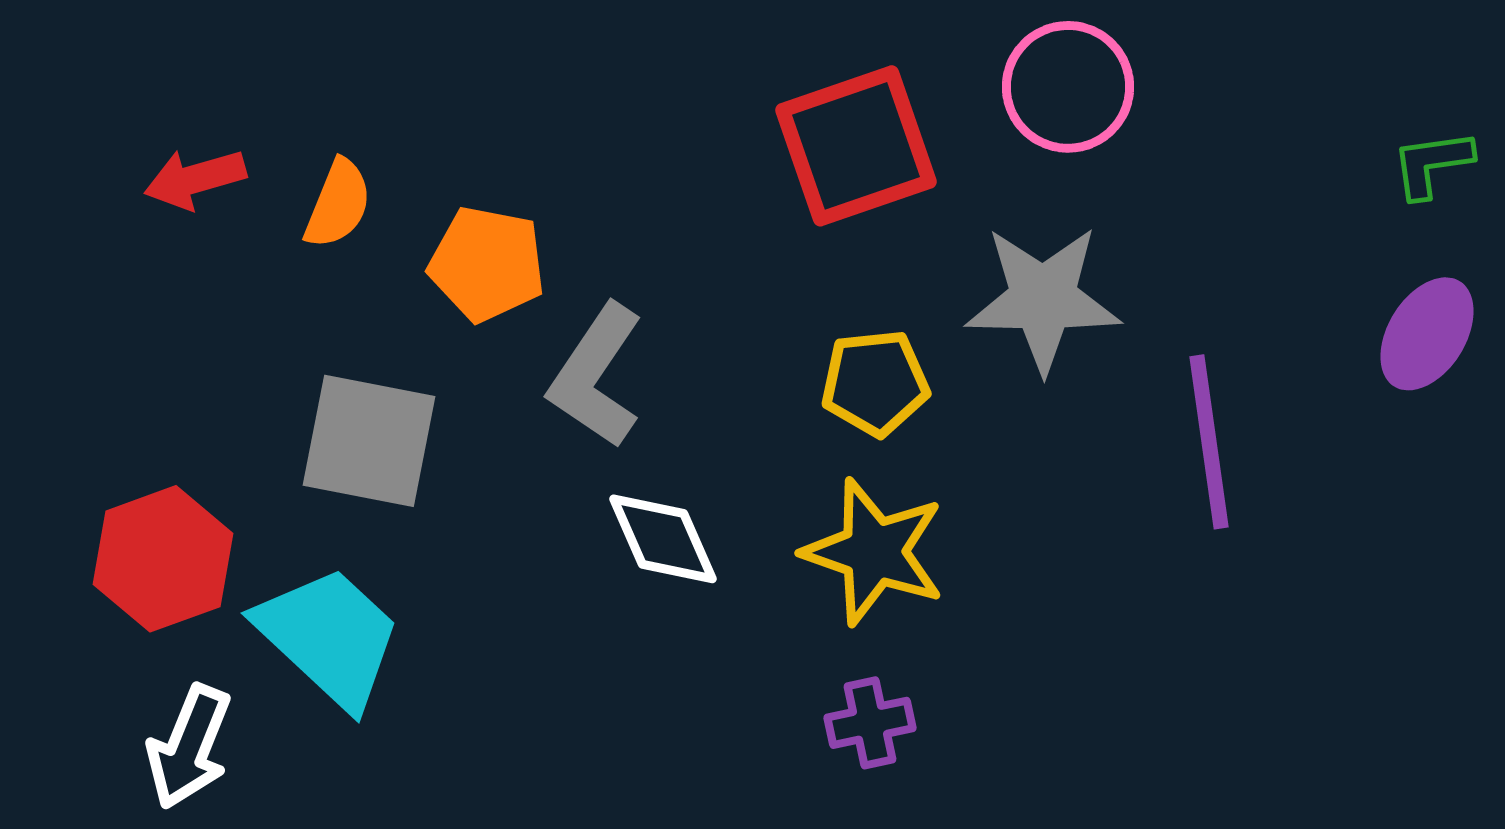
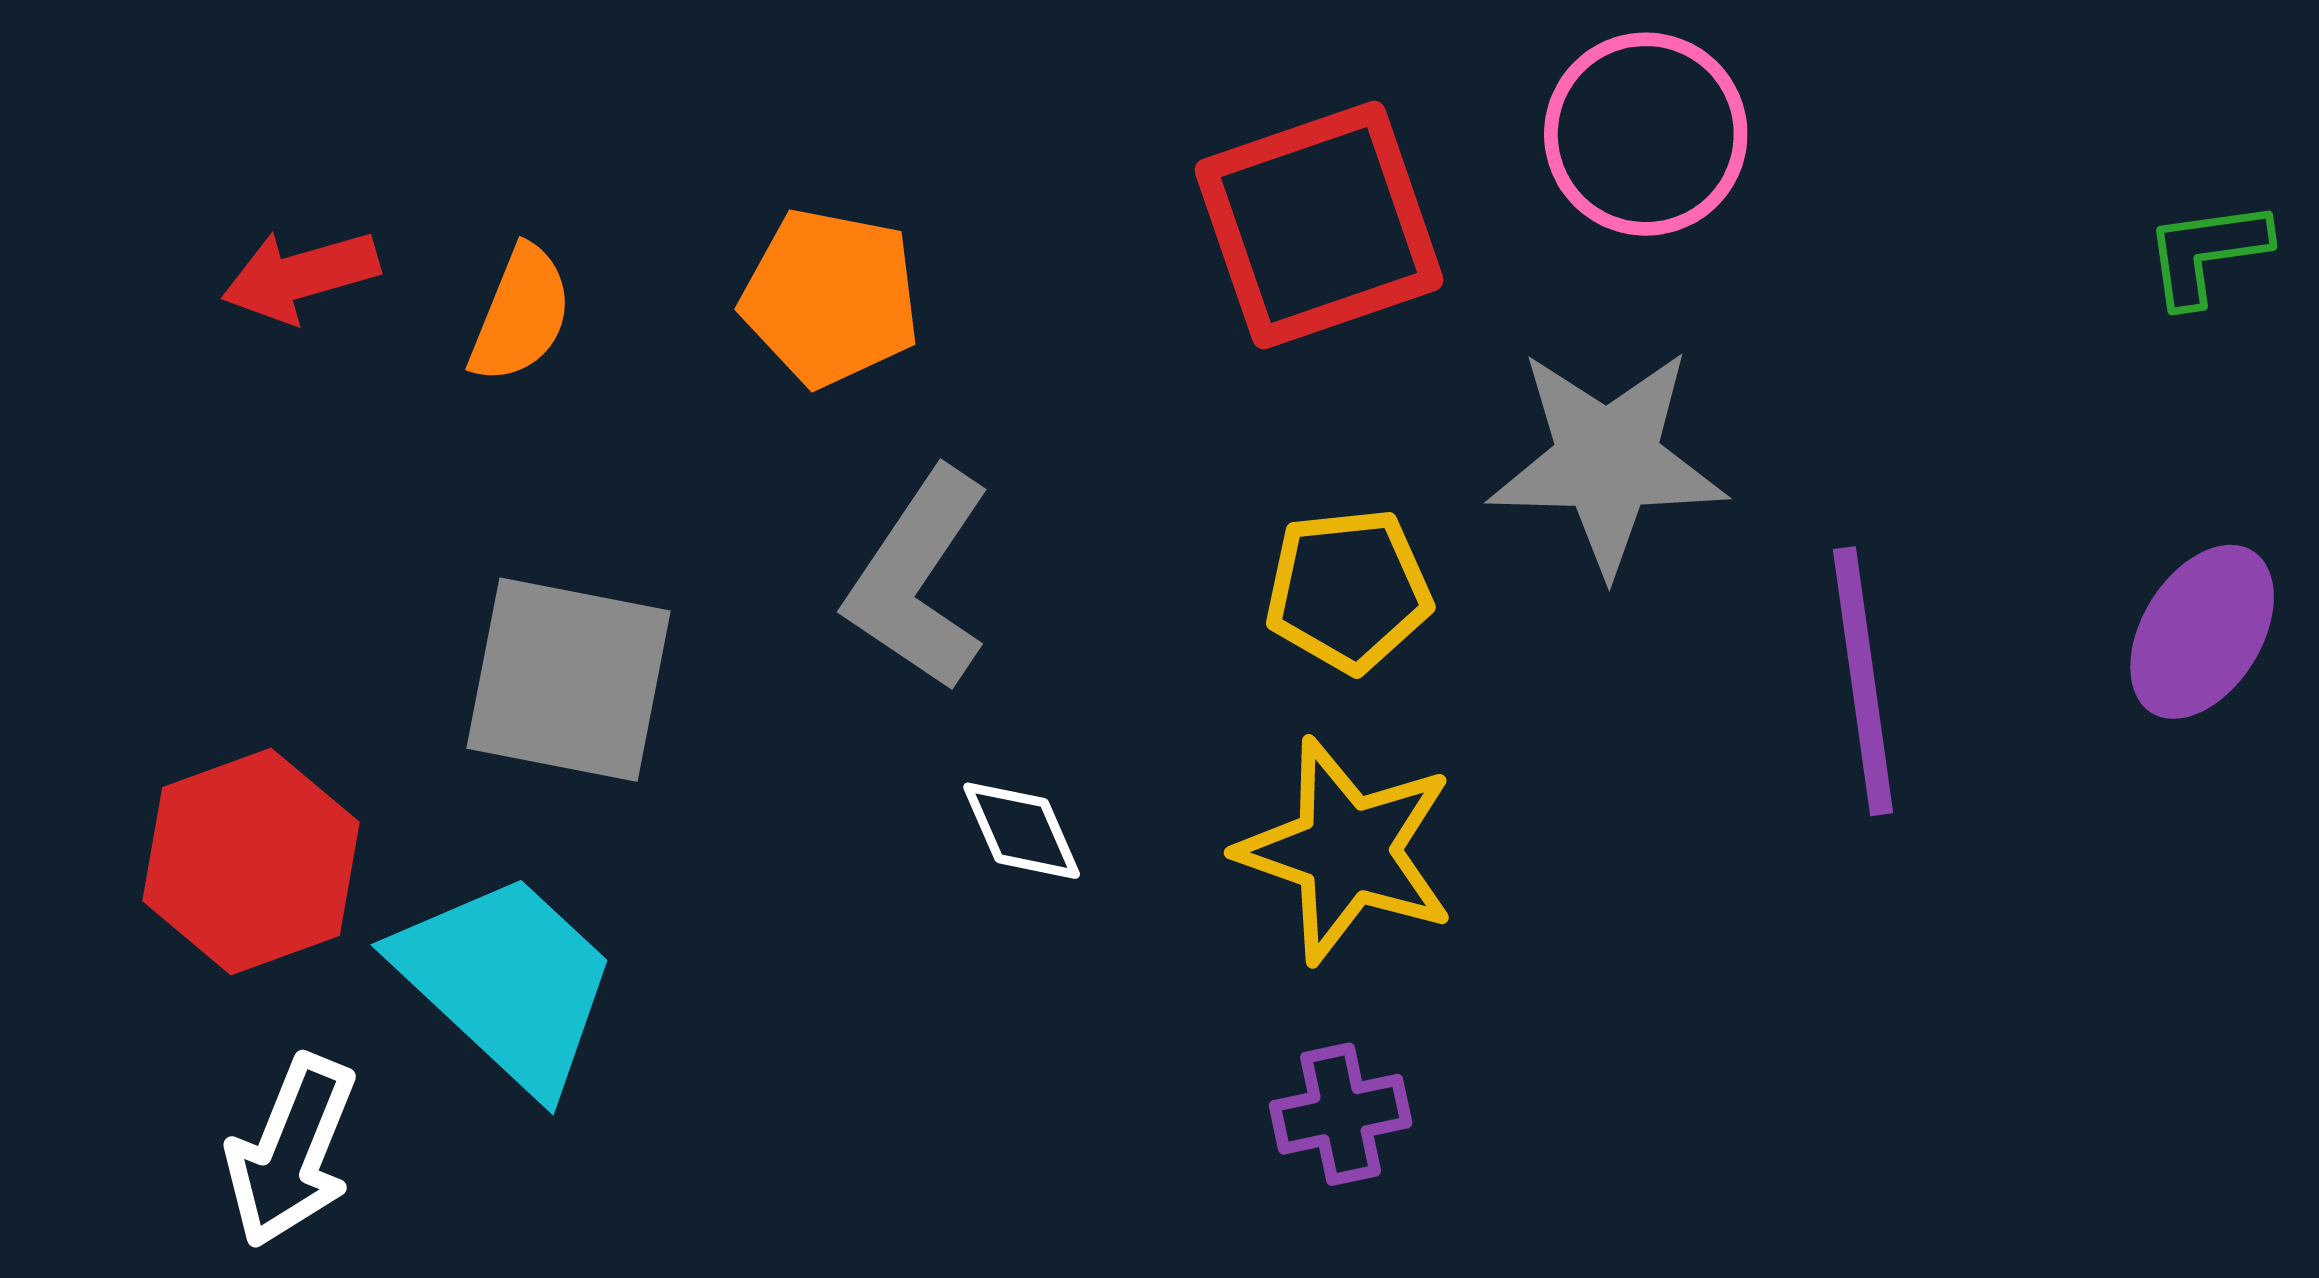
orange pentagon: (487, 264) -> (830, 297), moved
purple ellipse: (1427, 334) -> (2202, 632), moved
white diamond: (663, 539) -> (1022, 831), size x0.7

